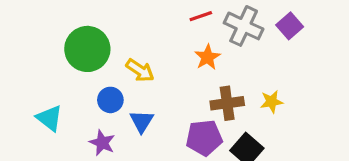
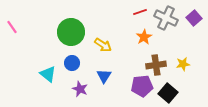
blue circle: (110, 100) -> (72, 63), moved

